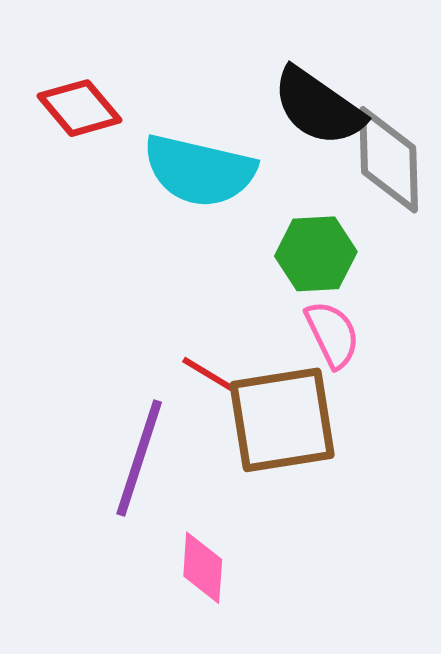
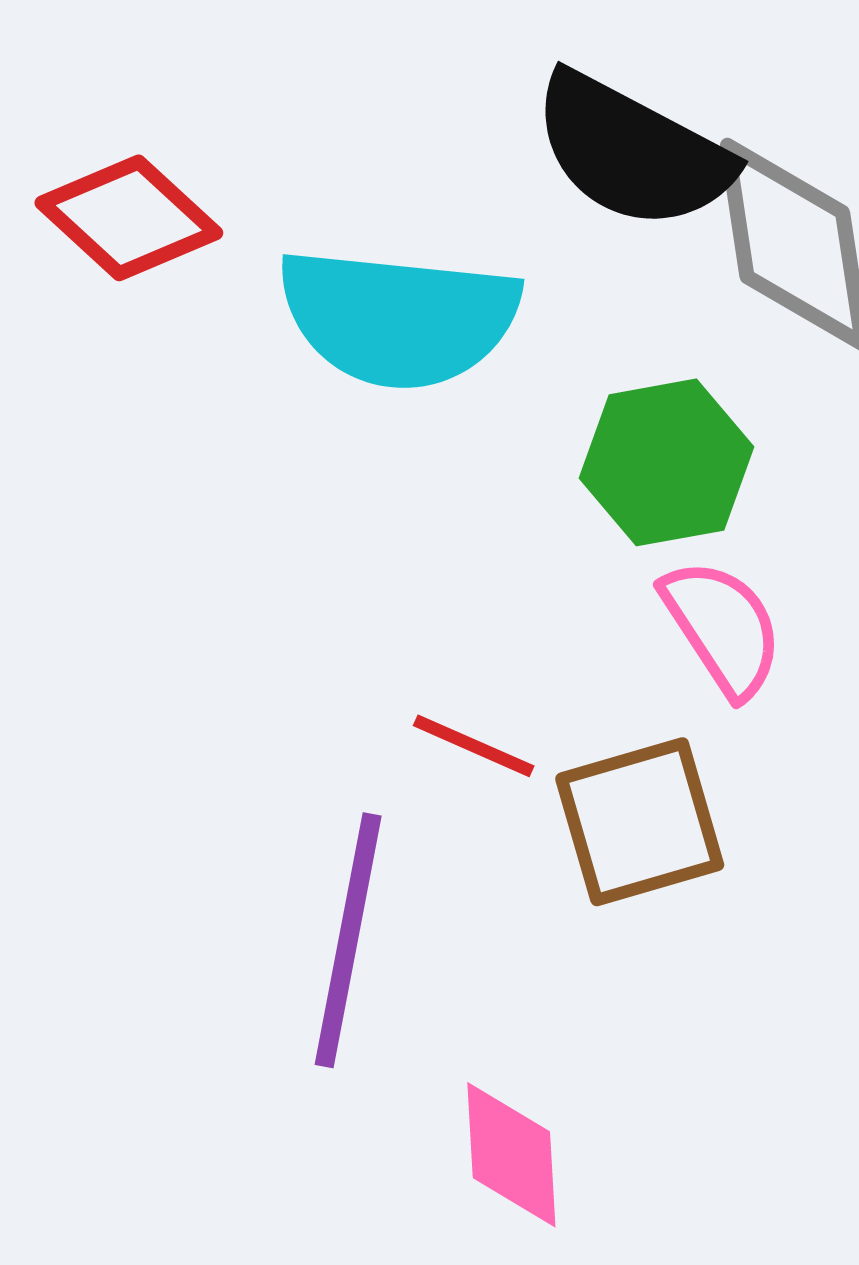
brown square: (282, 420) -> (640, 822), size x0.7

